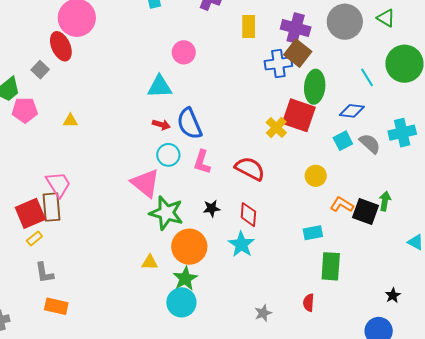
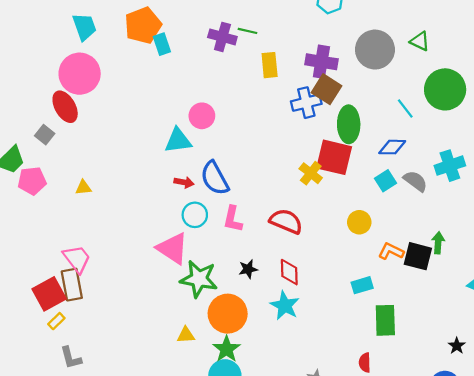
pink circle: (184, 52) -> (202, 116), moved

